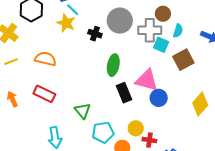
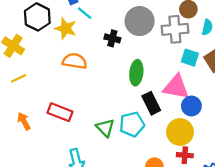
yellow star: (66, 23) -> (66, 28), moved
cyan square: (161, 45) -> (190, 58), moved
orange semicircle: (46, 59) -> (75, 61), moved
yellow circle: (136, 128) -> (180, 132), moved, size x1.5
cyan pentagon: (103, 132) -> (132, 124), moved

